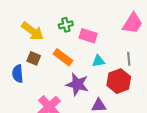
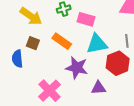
cyan triangle: (98, 61) -> (97, 44), size x1.6

